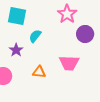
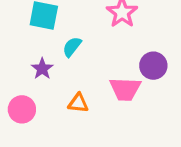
purple circle: (85, 34) -> (153, 66), moved

